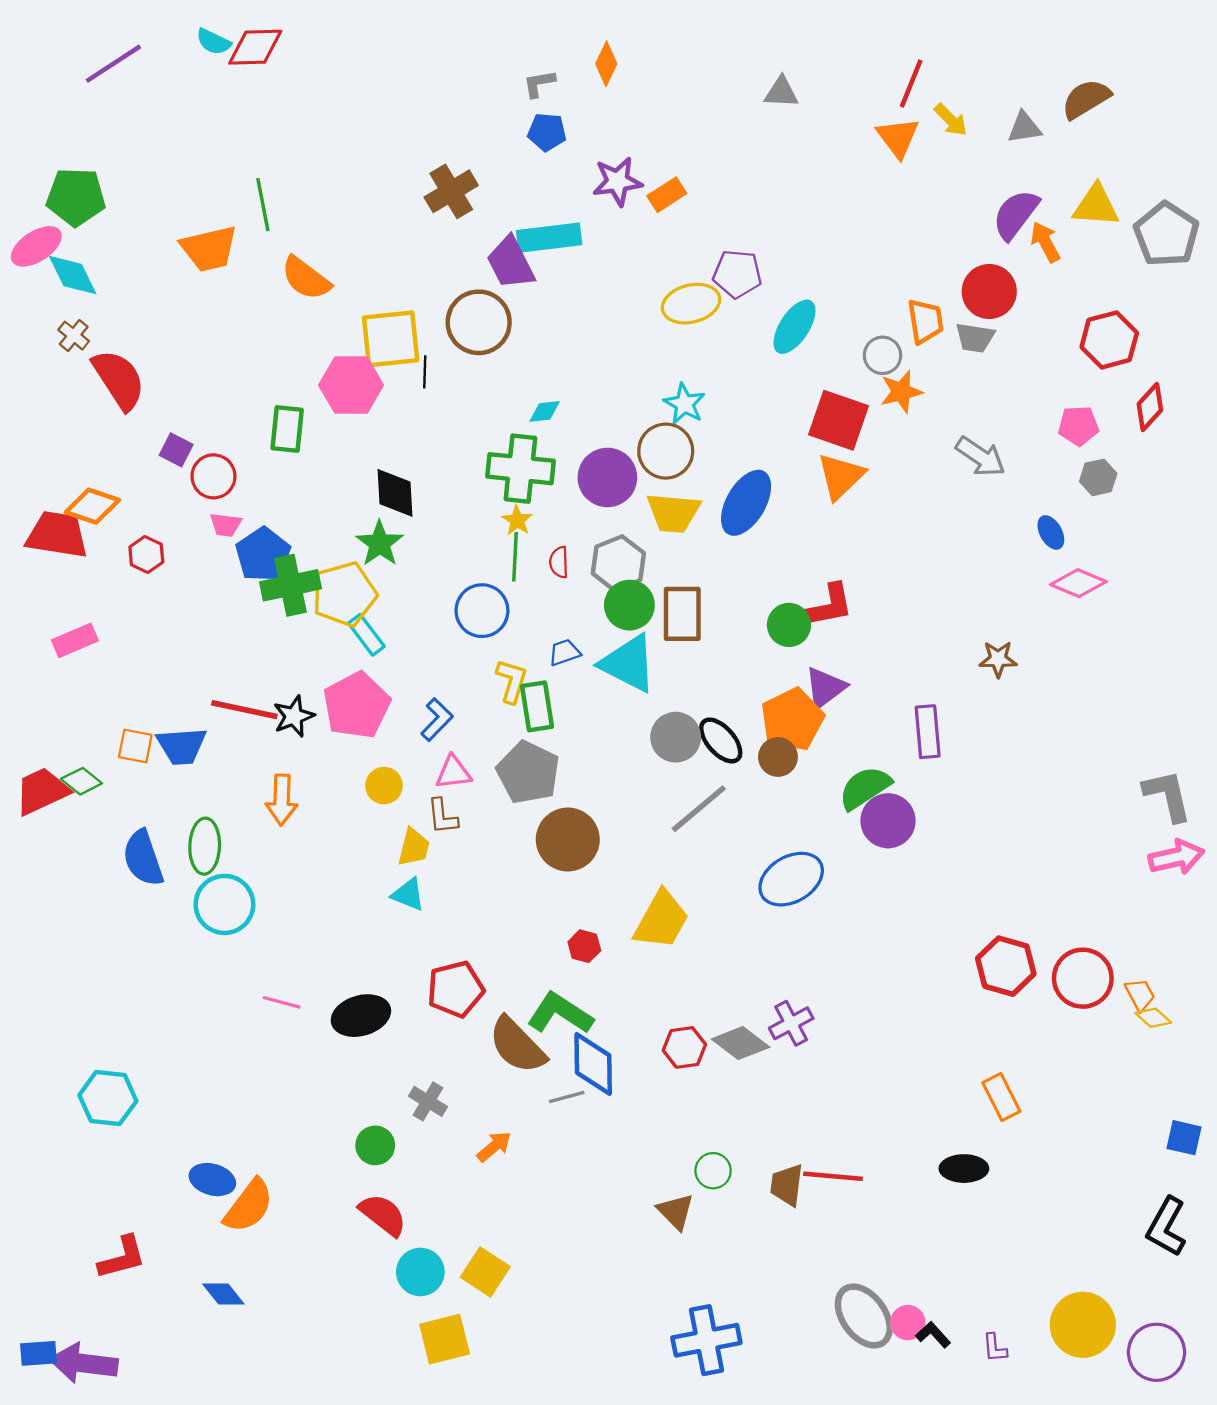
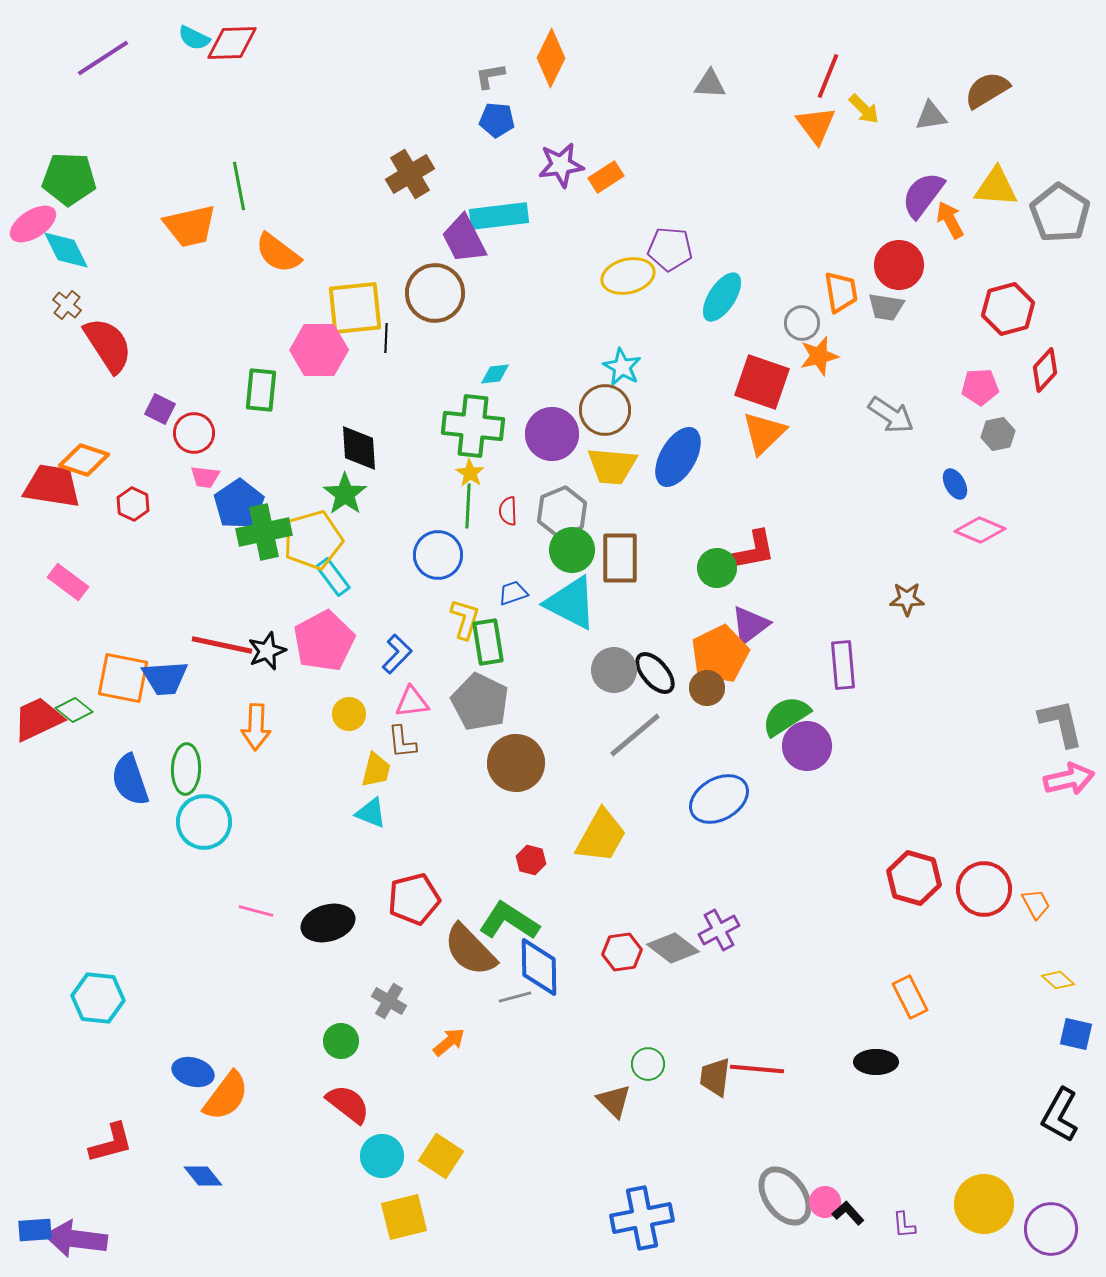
orange diamond: (606, 64) -> (551, 58), size x1.4
pink rectangle: (75, 640) -> (68, 582), turned 60
orange square: (135, 746) -> (123, 678), size x1.6
yellow diamond: (1153, 1018) -> (1058, 980), moved

